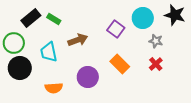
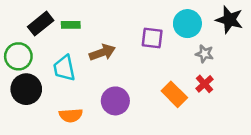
green rectangle: (54, 19) -> (71, 25), turned -32
purple square: (116, 29) -> (152, 38), turned -30
orange rectangle: (120, 64) -> (174, 94), moved

